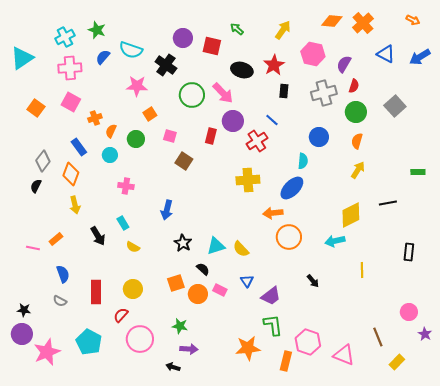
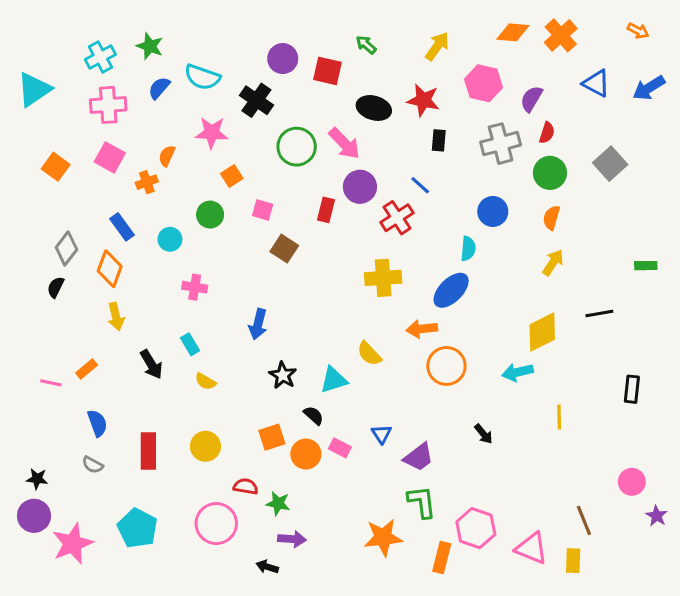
red star: (274, 65) -> (423, 100), turned -30
orange semicircle: (111, 131) -> (167, 156), moved
yellow semicircle: (241, 249) -> (369, 354), moved
red semicircle: (121, 315) -> (246, 486), moved, turned 56
yellow rectangle: (397, 362) -> (573, 561), moved, turned -42

